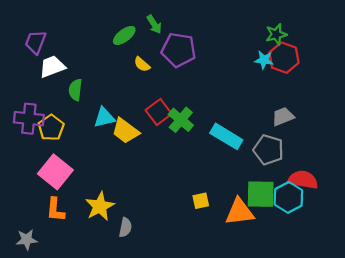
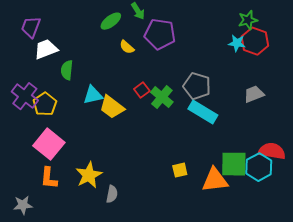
red square: (159, 112) -> (142, 90), size x0.7
purple cross: (29, 119) -> (25, 96), turned 32
gray pentagon: (268, 150) -> (197, 86), moved

